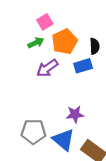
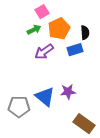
gray pentagon: (33, 132) -> (19, 107), moved
blue triangle: (63, 140) -> (45, 97), moved

